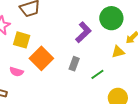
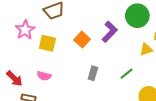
orange square: (41, 58) -> (82, 40), moved, size x0.7
gray rectangle: (74, 64) -> (93, 73), moved

